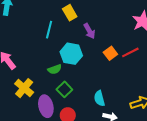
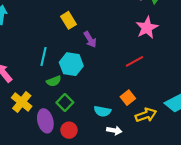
cyan line: (49, 30) -> (44, 56), moved
orange square: (110, 53) -> (128, 98), moved
cyan semicircle: (99, 98) -> (102, 111), turned -63

